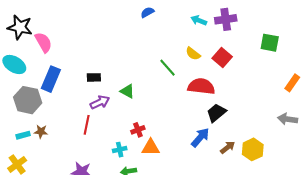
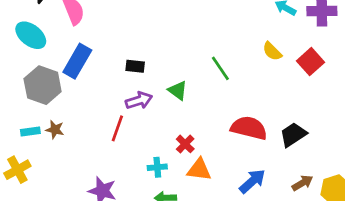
green line: (168, 68) -> (220, 68), moved
red semicircle: (201, 86) -> (249, 128), moved
red cross: (138, 130) -> (185, 144), turned -32
blue arrow: (200, 137) -> (252, 181), moved

